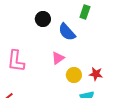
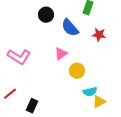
pink L-shape: (16, 61) -> (19, 57), turned -65
red star: (96, 74) -> (99, 35), moved

